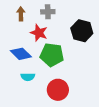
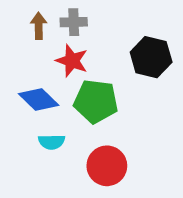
gray cross: (48, 12) -> (74, 22), moved

